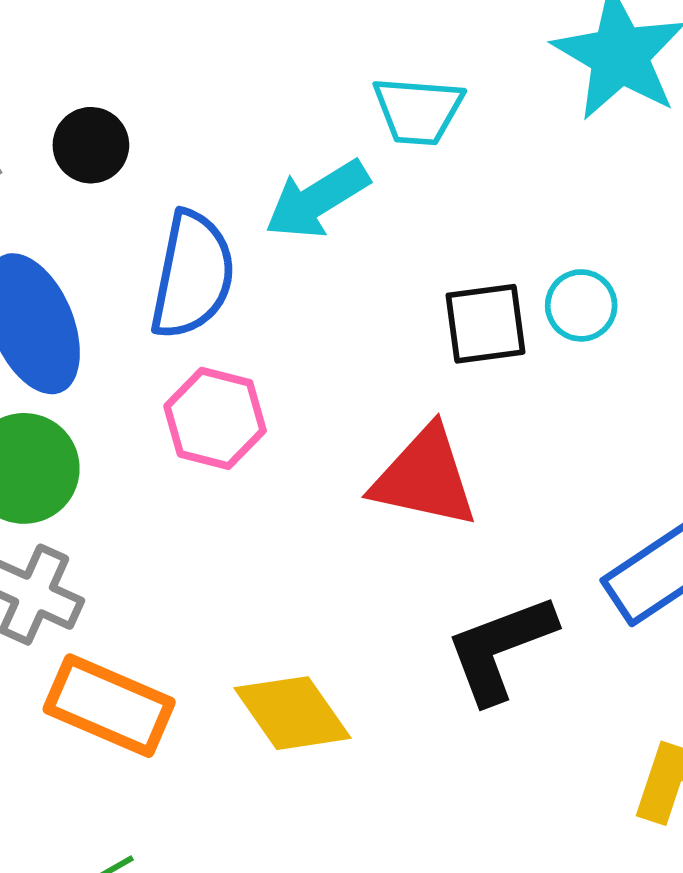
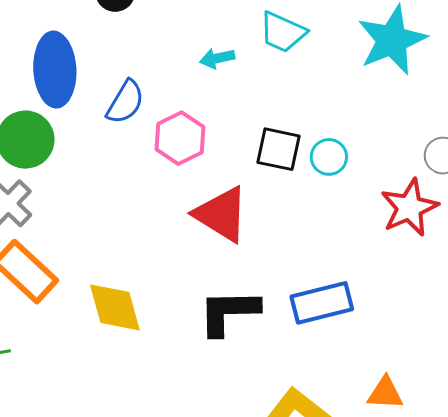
cyan arrow: (317, 199) -> (217, 58), size x0.6
blue semicircle: (192, 275) -> (125, 102), moved, size x0.7
pink hexagon: (215, 418) -> (180, 138), moved

